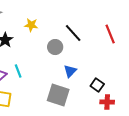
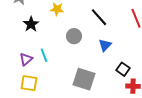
gray circle: (55, 47) -> (74, 36), moved
blue triangle: (70, 71) -> (105, 45), moved

